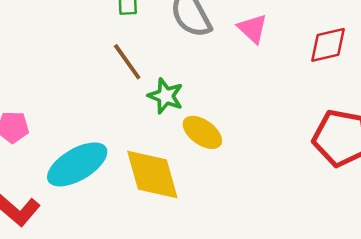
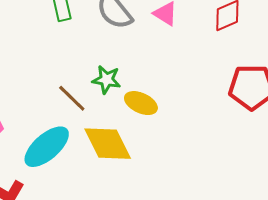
brown line: (127, 62) -> (72, 98), moved

